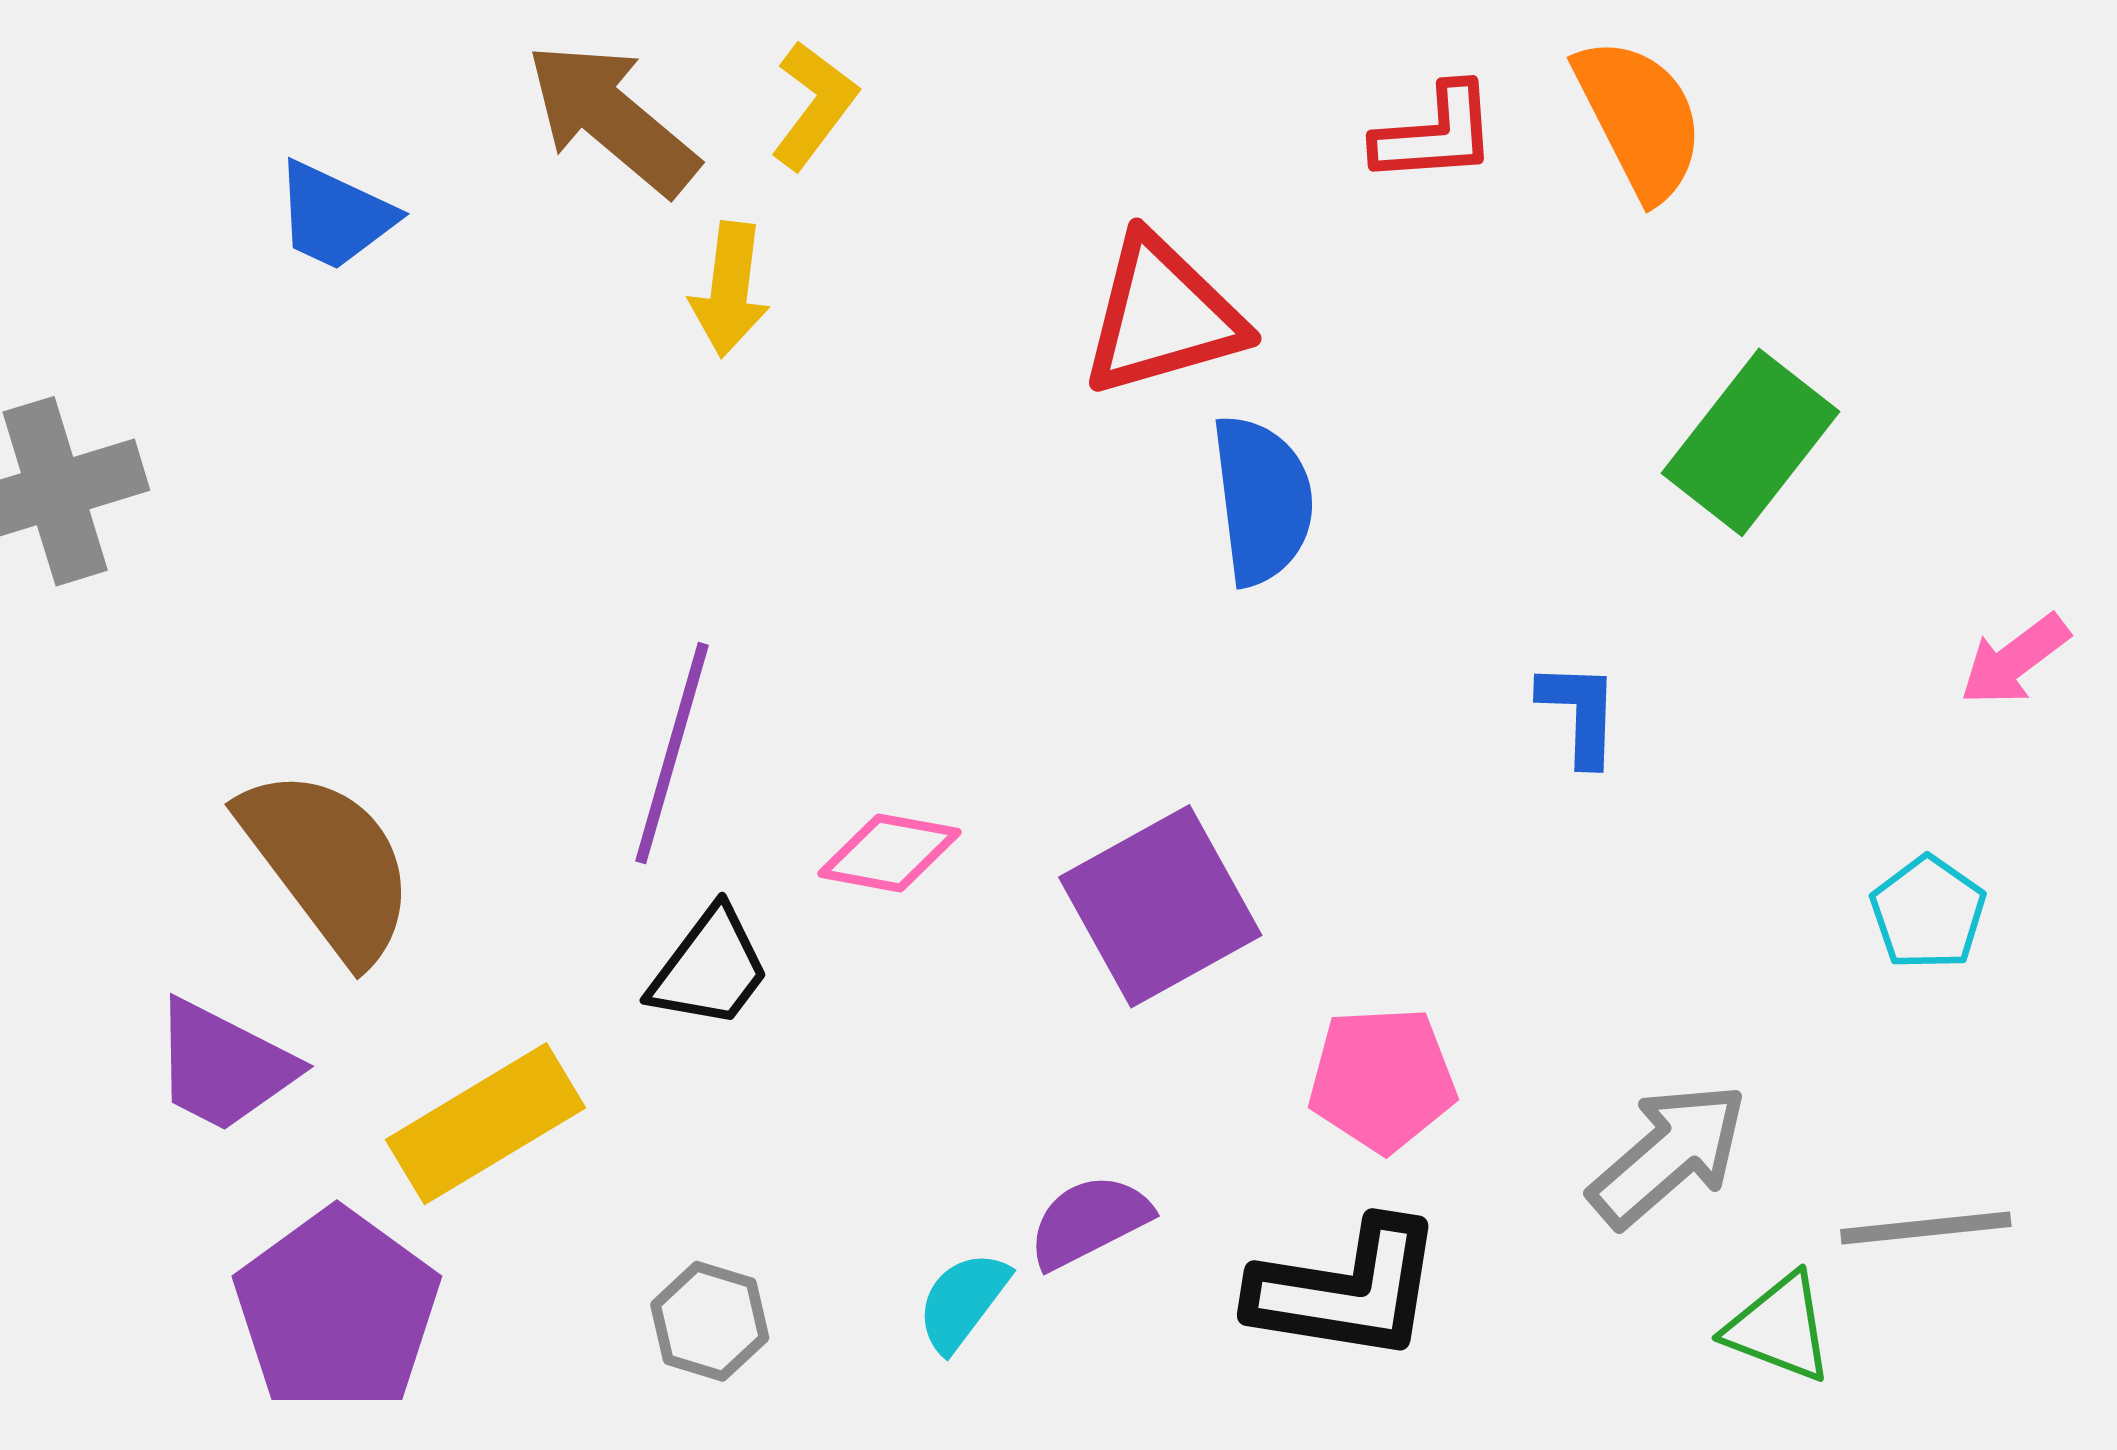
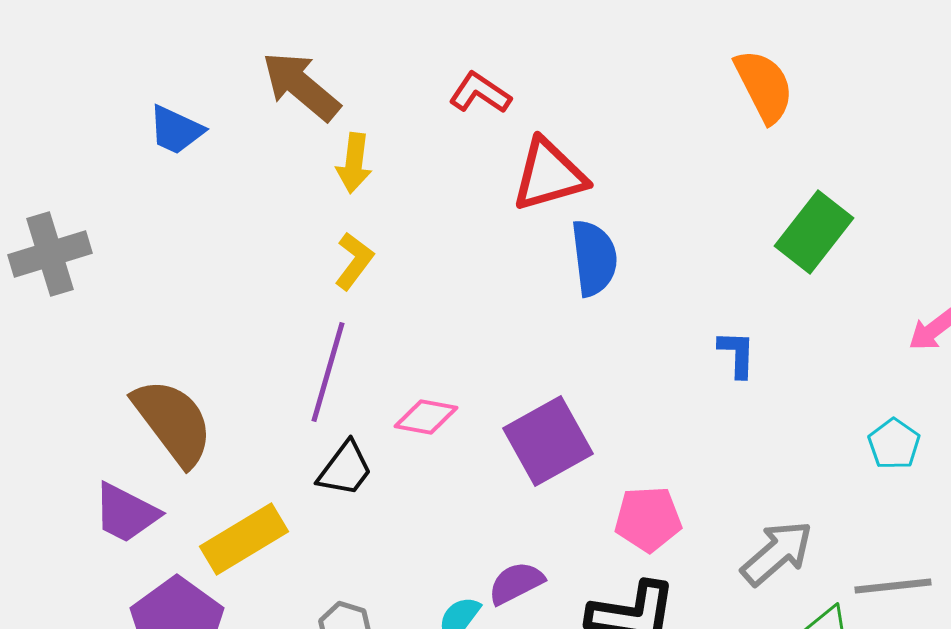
yellow L-shape: (814, 105) -> (354, 261), moved
red L-shape: (1435, 134) -> (480, 93), moved, turned -142

